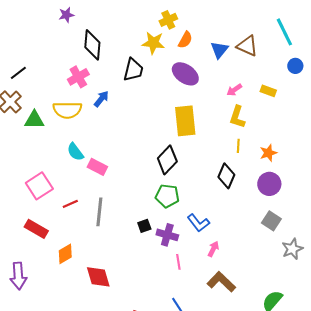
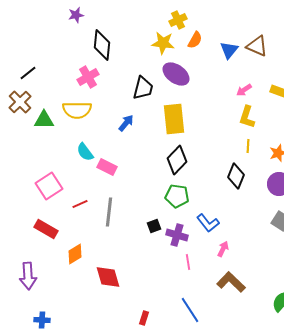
black trapezoid: (133, 70) -> (143, 88), moved
purple ellipse: (185, 74) -> (176, 74), moved
blue arrow: (101, 99) -> (126, 123), moved
yellow rectangle: (185, 121) -> (174, 119), moved

